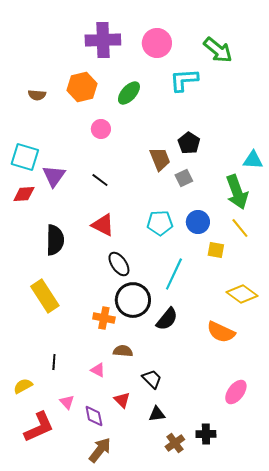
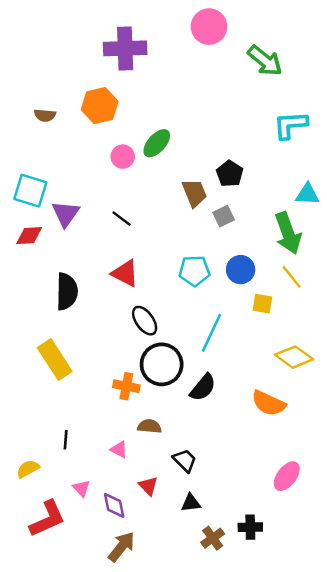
pink circle: (157, 43) -> (209, 27), moved
cyan L-shape: (184, 80) -> (290, 125), moved
green ellipse: (129, 93) -> (157, 143), moved

